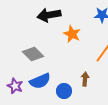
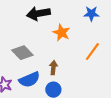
brown arrow: (85, 79) -> (53, 68), moved

